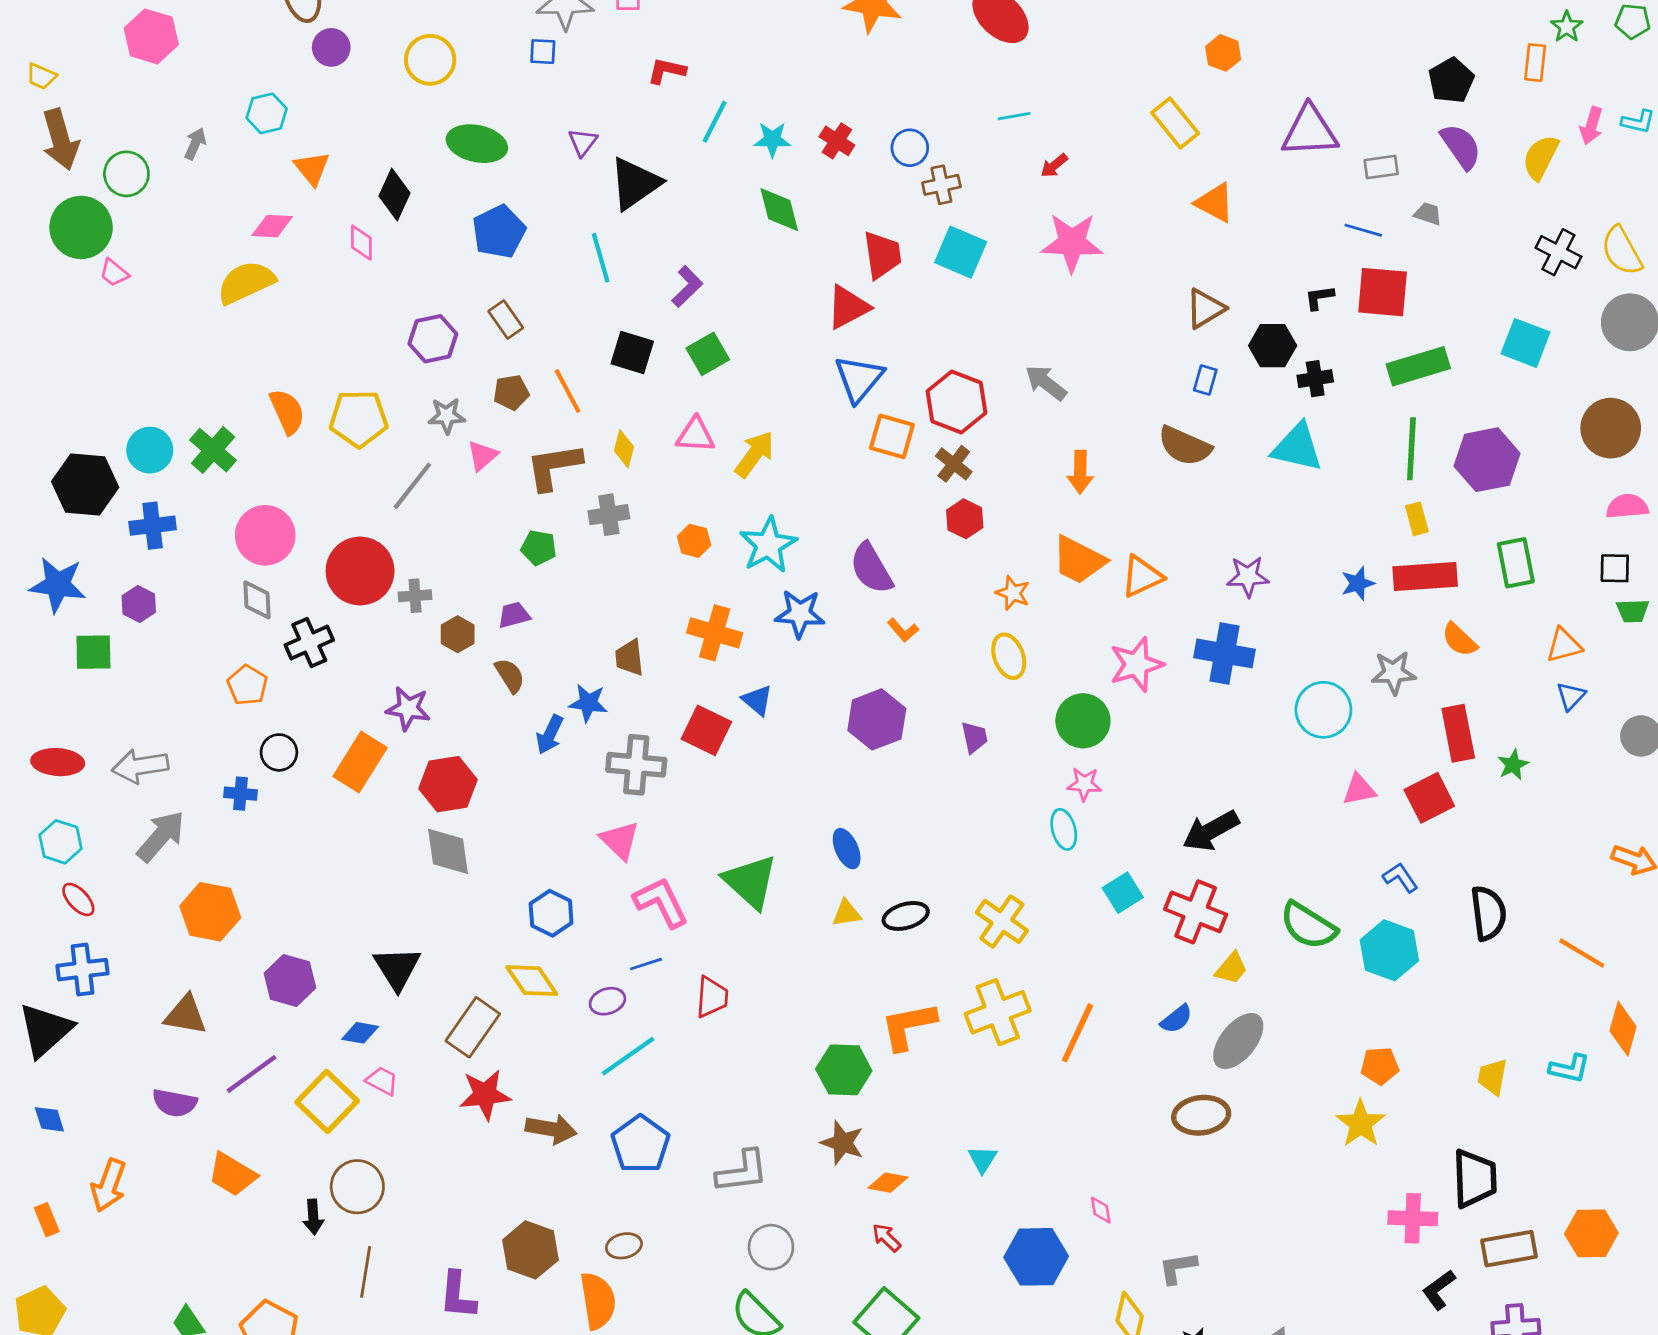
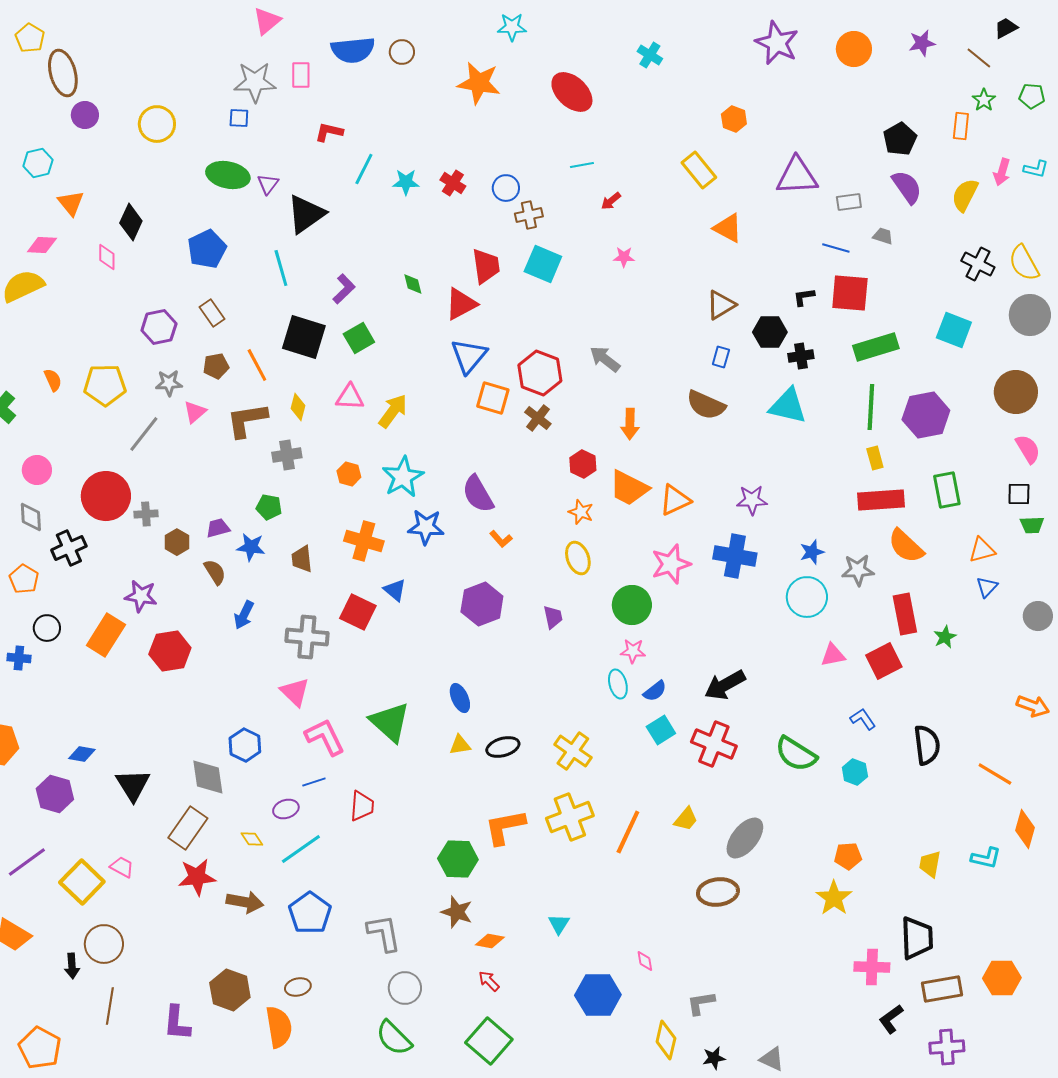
green ellipse: (477, 144) -> (228, 175), moved
green diamond: (779, 210) -> (413, 284), moved, size x0.6
pink star: (1072, 243) -> (624, 257), size x0.5
black square: (632, 353) -> (304, 337), size x1.4
orange semicircle: (287, 412) -> (53, 380), size x0.7
pink semicircle: (1627, 506) -> (1028, 449), turned 64
red hexagon: (965, 519) -> (583, 464), moved
pink circle: (265, 535) -> (37, 470), size x0.7
green pentagon: (539, 548) -> (269, 507), moved
blue star: (1358, 583) -> (812, 552), moved
orange semicircle: (1460, 640) -> (906, 546), size x1.4
blue star: (588, 703) -> (251, 547), moved
gray diamond: (448, 851) -> (208, 777), moved
cyan hexagon: (1389, 950) -> (855, 772), size x0.6
yellow trapezoid: (1231, 968) -> (686, 819), moved
yellow diamond: (532, 981) -> (252, 839), moved, size x0.6
blue semicircle: (1176, 1019) -> (655, 691), moved
blue diamond: (360, 1033) -> (82, 754), moved
gray L-shape: (742, 1172) -> (384, 933), turned -93

